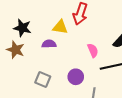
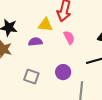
pink semicircle: (93, 50) -> (69, 37), moved

